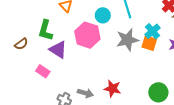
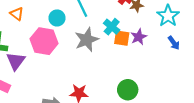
orange square: (149, 43) -> (122, 38), moved
purple triangle: (58, 50) -> (16, 61), turned 42

